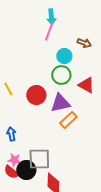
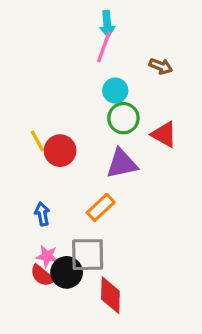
cyan circle: (64, 56) -> (115, 91), moved
red circle: (36, 95) -> (60, 151), moved
orange rectangle: (68, 120) -> (101, 207), moved

